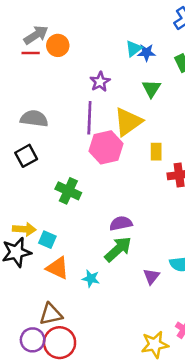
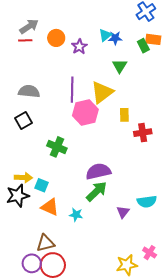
orange circle: (58, 45) -> (56, 38), moved
purple star: (100, 82) -> (79, 47), moved
purple semicircle: (121, 223) -> (98, 171), size x1.4

